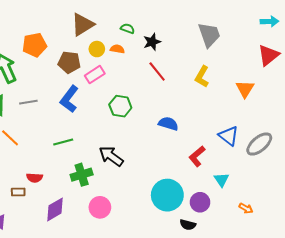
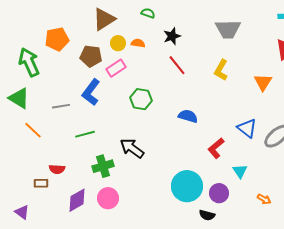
green semicircle: (127, 29) -> (148, 13), moved
gray trapezoid: (209, 35) -> (228, 29), turned 108
gray line: (28, 102) -> (61, 106), moved
pink circle: (100, 207) -> (108, 198), moved

